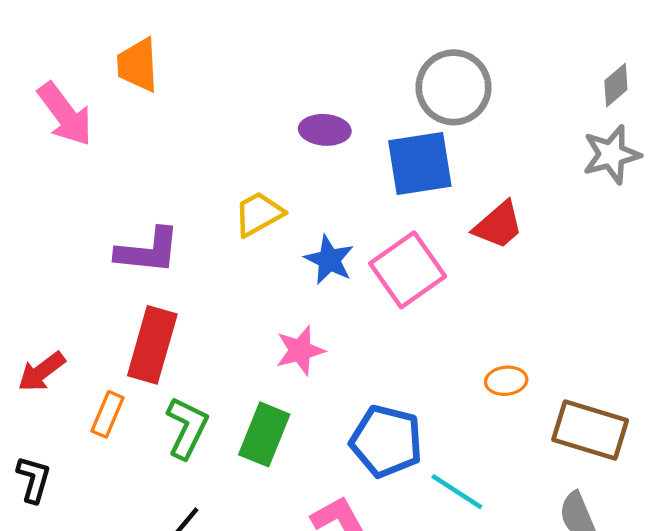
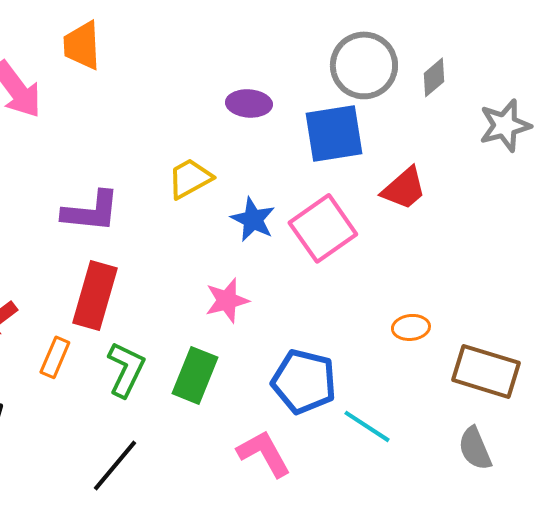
gray diamond: (616, 85) -> (434, 77), moved

